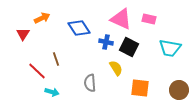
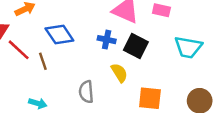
blue diamond: (79, 28) -> (59, 34), moved
red line: (37, 71) -> (19, 50), moved

